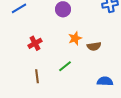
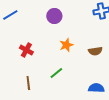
red cross: (35, 43) -> (26, 50), turned -32
brown semicircle: (94, 46) -> (95, 51), moved

